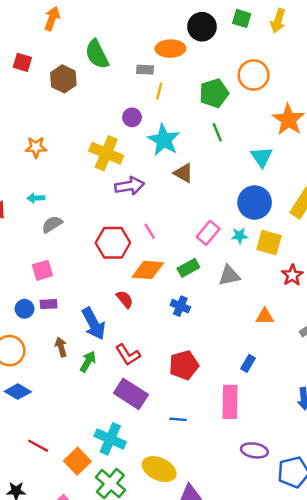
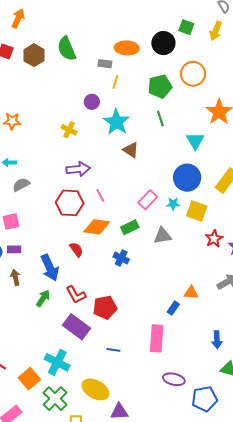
orange arrow: (52, 19) -> (18, 18), moved
black circle: (202, 27) -> (163, 43), moved
brown hexagon: (63, 79) -> (34, 55), moved
yellow cross: (106, 153) -> (69, 130), size x0.6
purple arrow: (129, 186) -> (78, 169), moved
orange triangle: (265, 316) -> (191, 293), moved
brown arrow: (61, 347) -> (15, 277), moved
red pentagon: (184, 365) -> (105, 307), moved

